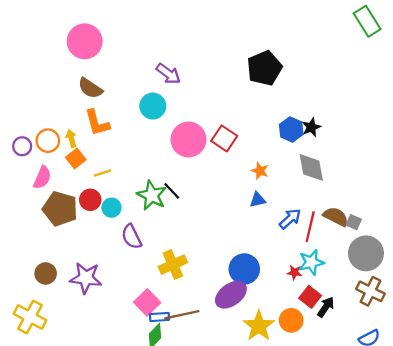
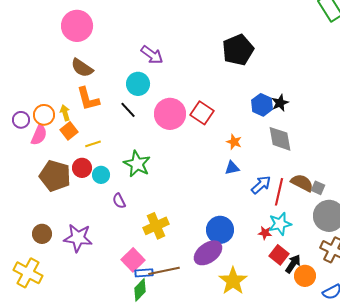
pink semicircle: (42, 177) -> (39, 135), moved
black line: (172, 191) -> (128, 110), moved
purple semicircle: (132, 237) -> (119, 201), size x0.7
orange circle: (291, 320) -> (305, 276), moved

